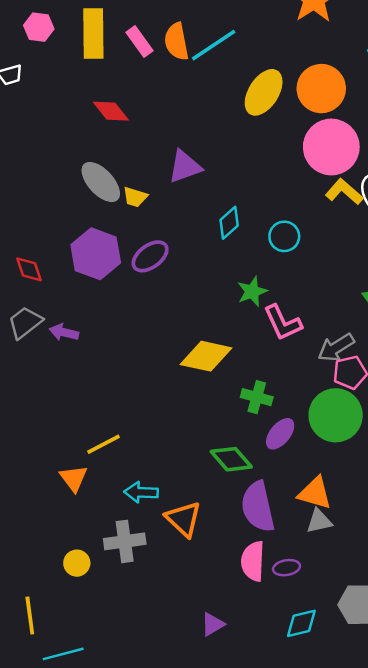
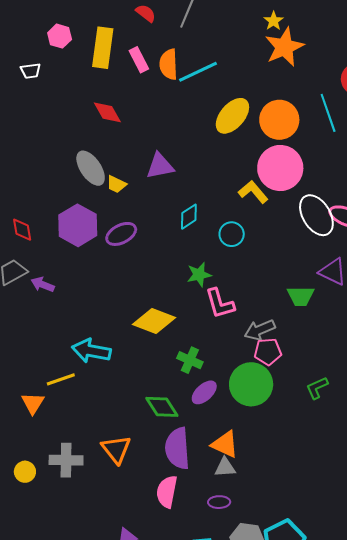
yellow L-shape: (344, 192) -> (253, 192), moved
cyan arrow: (141, 492) -> (91, 351), moved, size x1.4
purple ellipse: (287, 568) -> (219, 502), moved

